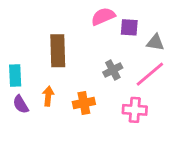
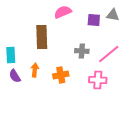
pink semicircle: (103, 16) -> (63, 12), moved
gray triangle: (155, 42) -> (113, 15), moved
gray cross: (113, 70) -> (82, 51), turned 32

